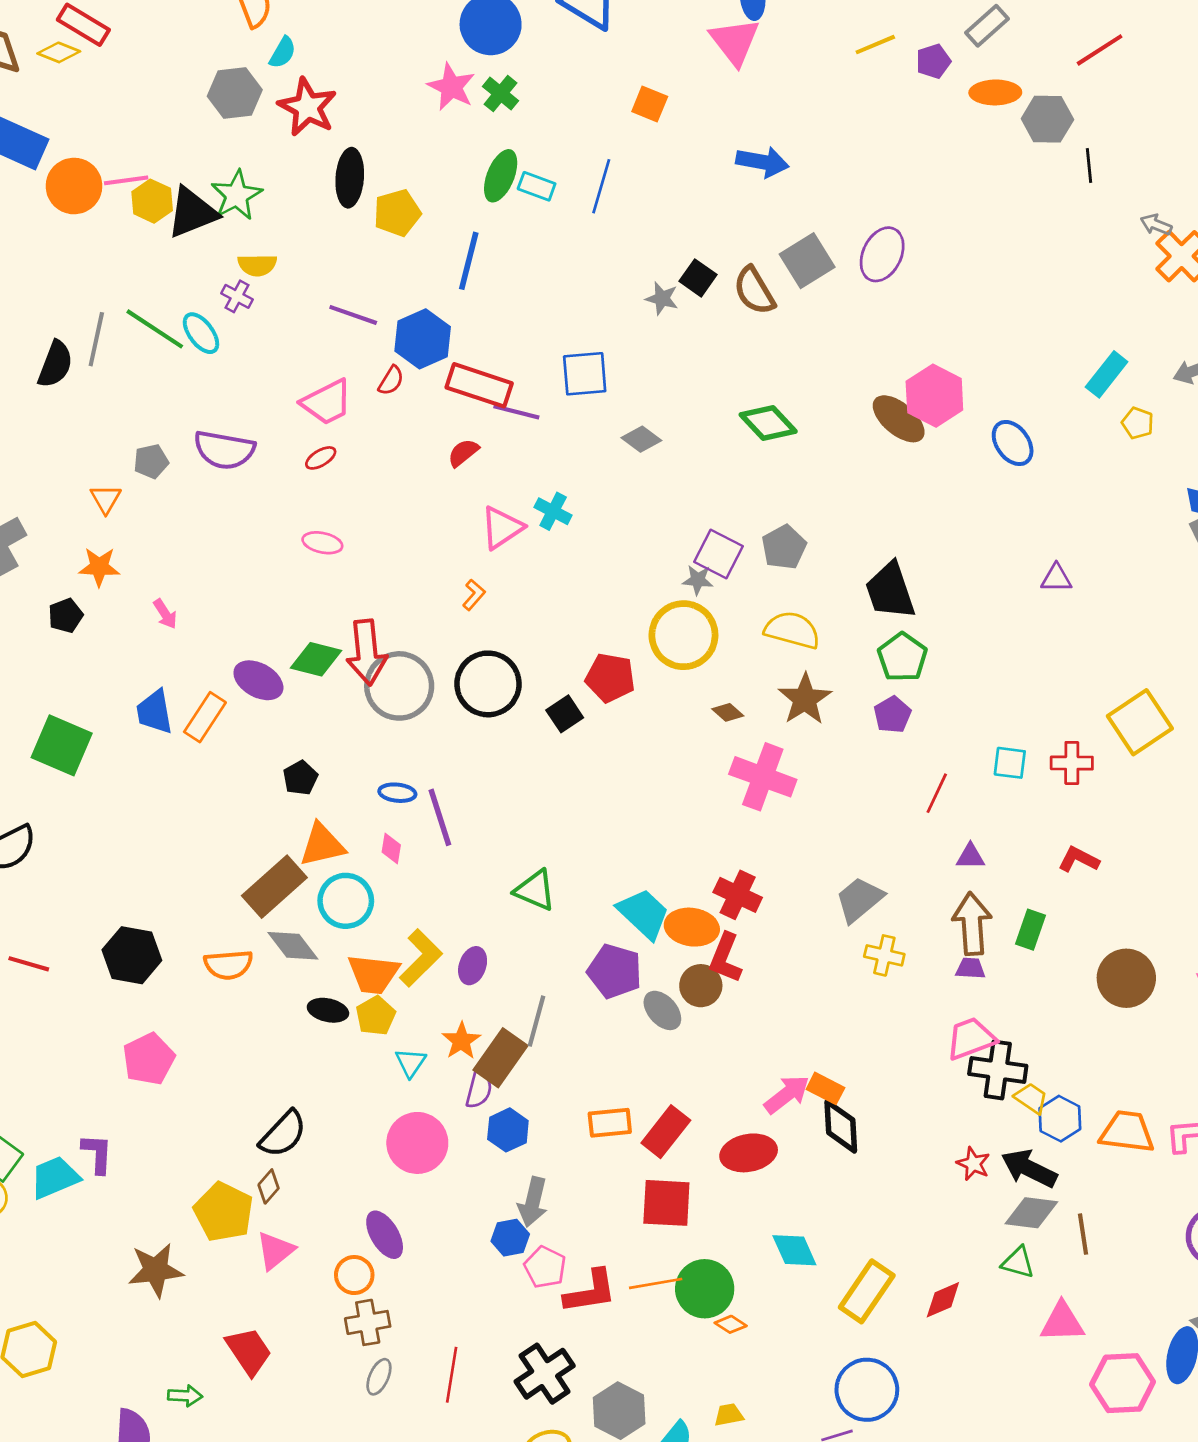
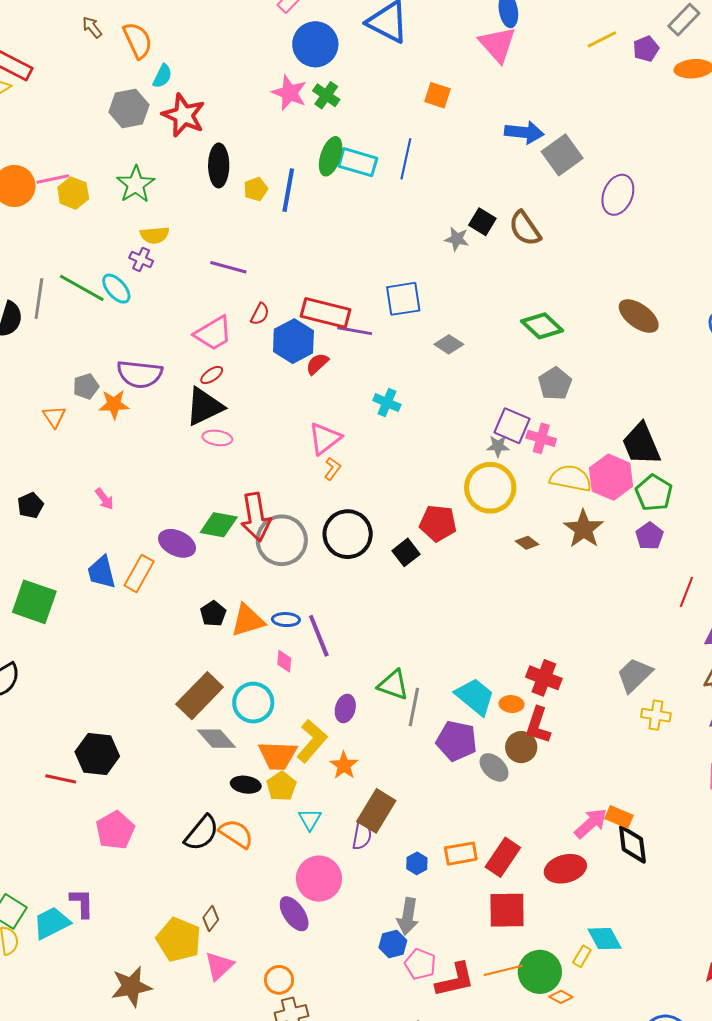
cyan rectangle: (537, 186) -> (358, 162), size x1.4
black triangle: (192, 212) -> (204, 407), moved
yellow pentagon: (397, 213) -> (256, 189), size x0.7
blue line: (469, 261) -> (288, 190), moved
gray square: (807, 261) -> (562, 155), moved
blue hexagon: (423, 339) -> (293, 341), moved
pink hexagon: (934, 396) -> (611, 477), moved
pink triangle: (502, 528) -> (325, 438), moved
gray pentagon: (784, 547) -> (555, 384), moved
orange star: (99, 567) -> (114, 404), moved
pink cross: (763, 777) -> (541, 438), moved, size x0.6
orange triangle: (322, 845) -> (248, 620), moved
orange ellipse: (692, 927) -> (512, 704), size x0.6
red line: (29, 964) -> (61, 779), moved
orange semicircle: (228, 965) -> (236, 834), moved, turned -138
purple ellipse: (473, 966) -> (345, 709), moved
gray line: (537, 1021) -> (414, 707), moved
orange star: (461, 1041) -> (344, 765), moved
blue hexagon: (508, 1130) -> (417, 863), moved, size x0.7
black semicircle: (283, 1134) -> (202, 833), moved
purple ellipse: (385, 1235) -> (294, 914), moved
yellow rectangle: (867, 1291) -> (582, 956), moved, size x0.5

